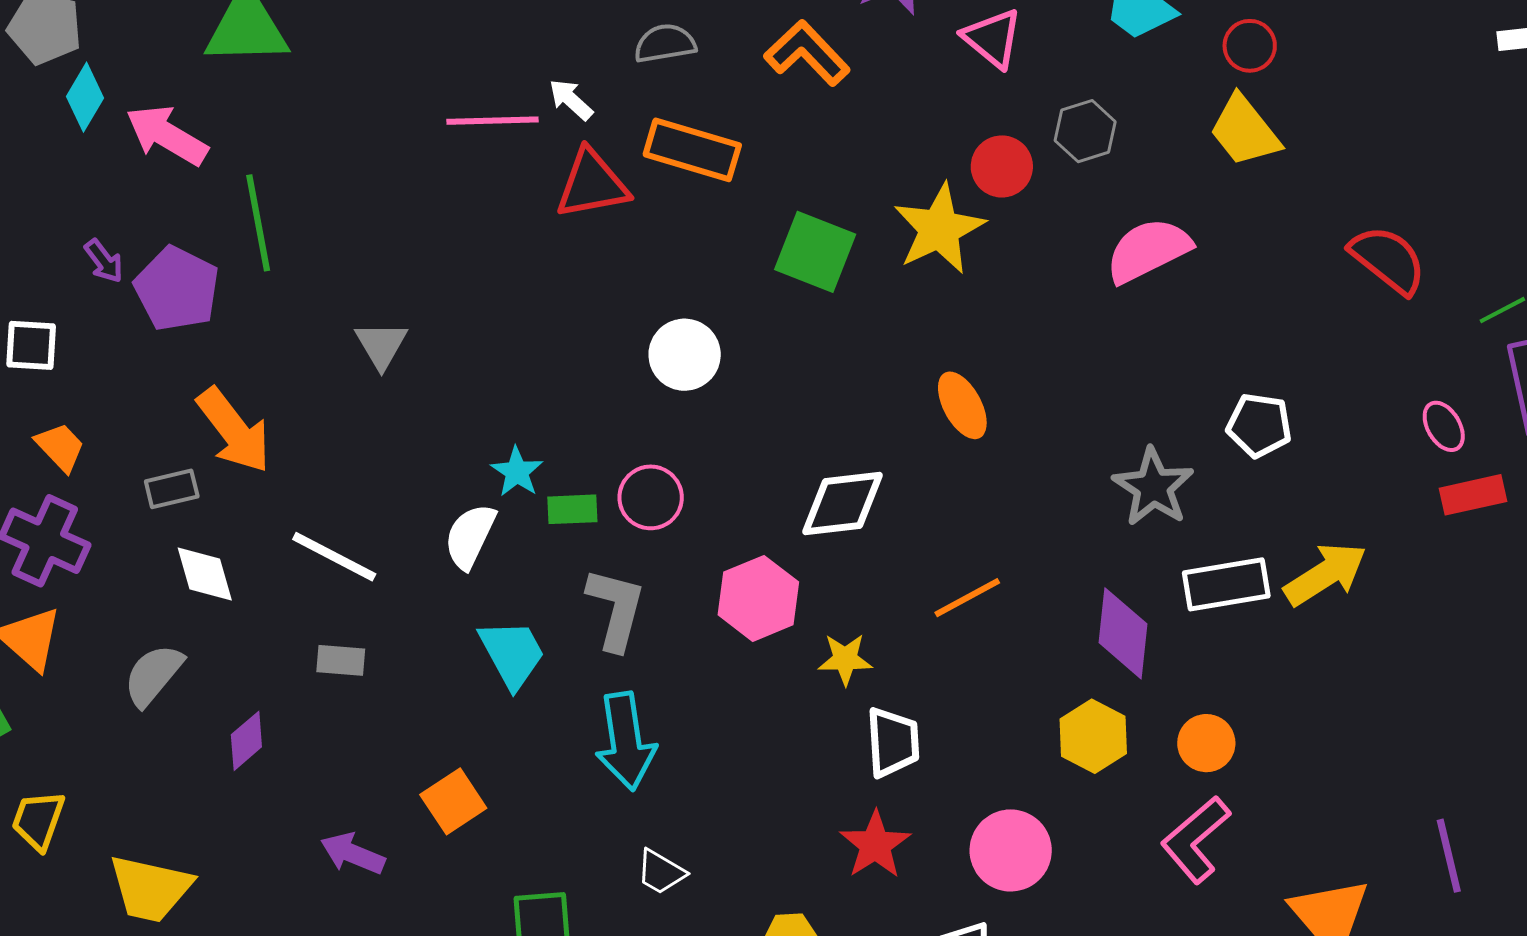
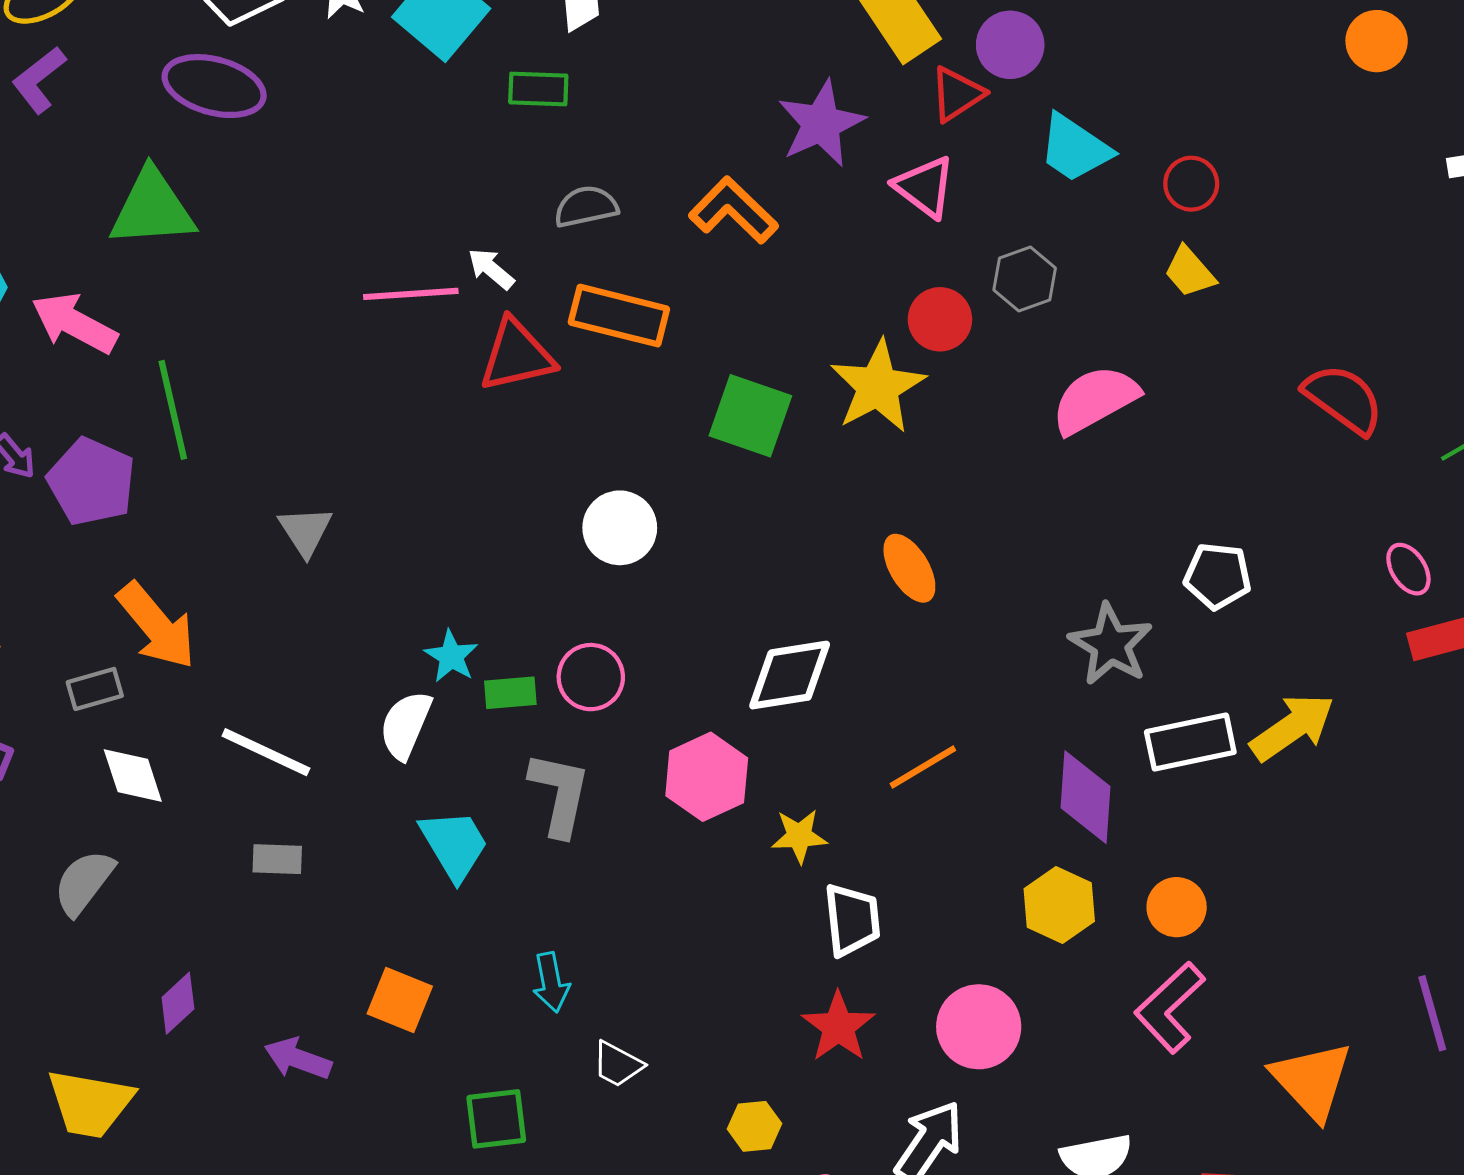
yellow trapezoid: (1245, 131) -> (1190, 272), size x0.7
purple diamond: (246, 741) -> (178, 1003), moved
cyan arrow: (626, 741) -> (551, 982), moved, size x0.6
orange square: (453, 801) -> (400, 1000), turned -32

